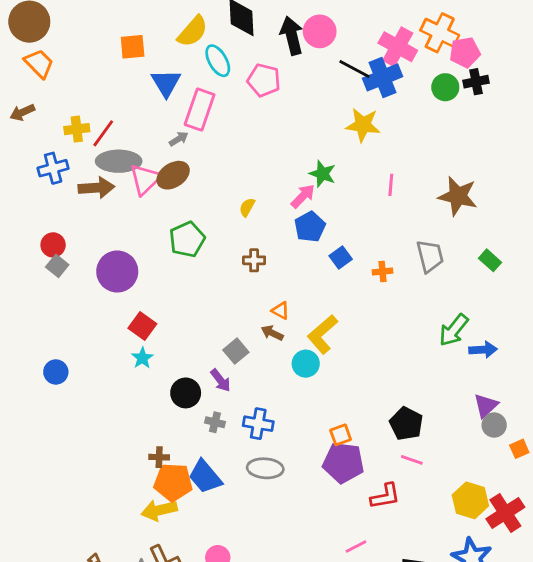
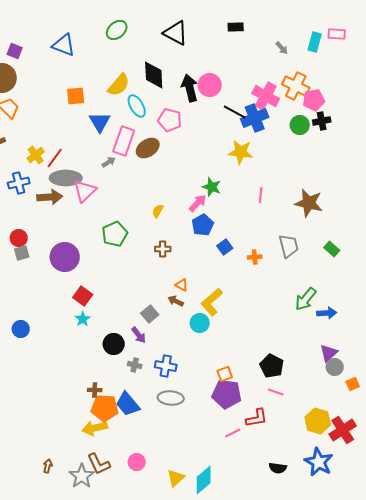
yellow cross: (77, 129) -> (36, 155), turned -30
brown ellipse: (173, 175) -> (148, 148), moved
gray square: (57, 266) -> (22, 253), turned 35
pink line: (356, 546) -> (233, 433), moved

